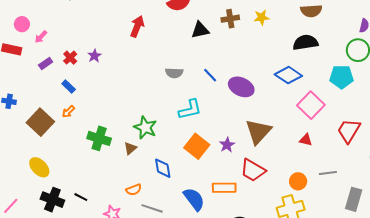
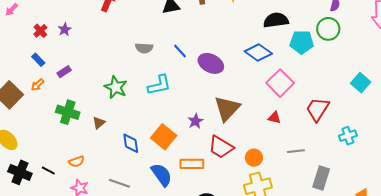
purple rectangle: (46, 63) -> (64, 72), moved
cyan pentagon: (342, 77) -> (302, 42), moved
green star: (145, 128) -> (116, 87), moved
orange square: (197, 146) -> (164, 137), moved
orange circle: (298, 181) -> (254, 158), moved
orange semicircle: (134, 190) -> (76, 161), moved

